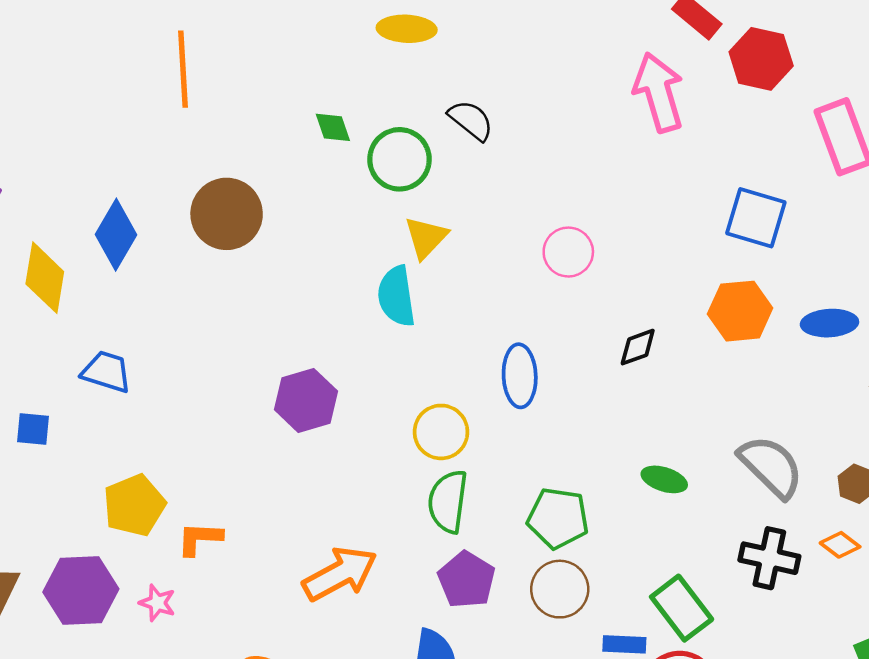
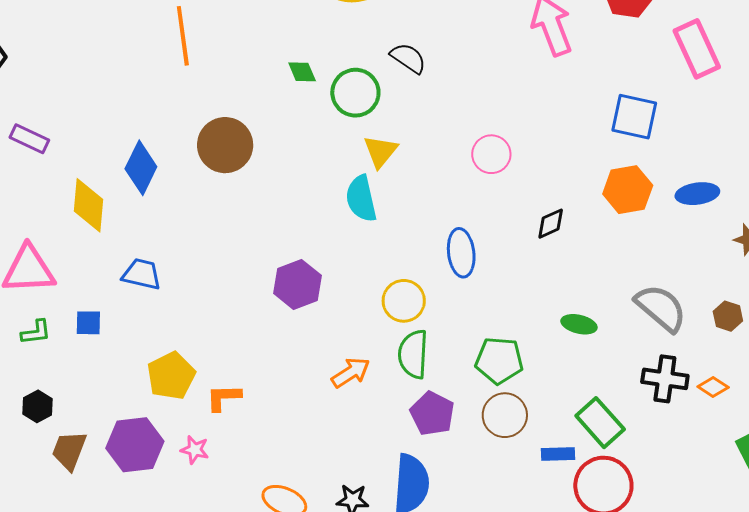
orange diamond: (840, 545) -> (713, 387), moved
orange arrow: (340, 574) -> (351, 373), moved, size x0.7

